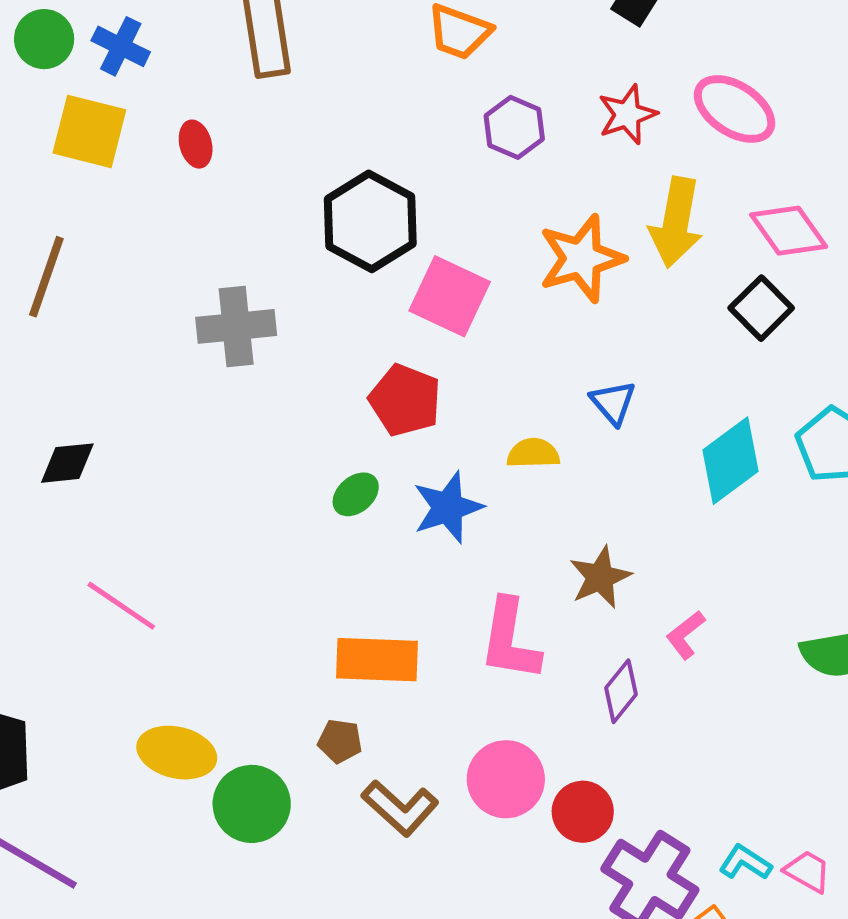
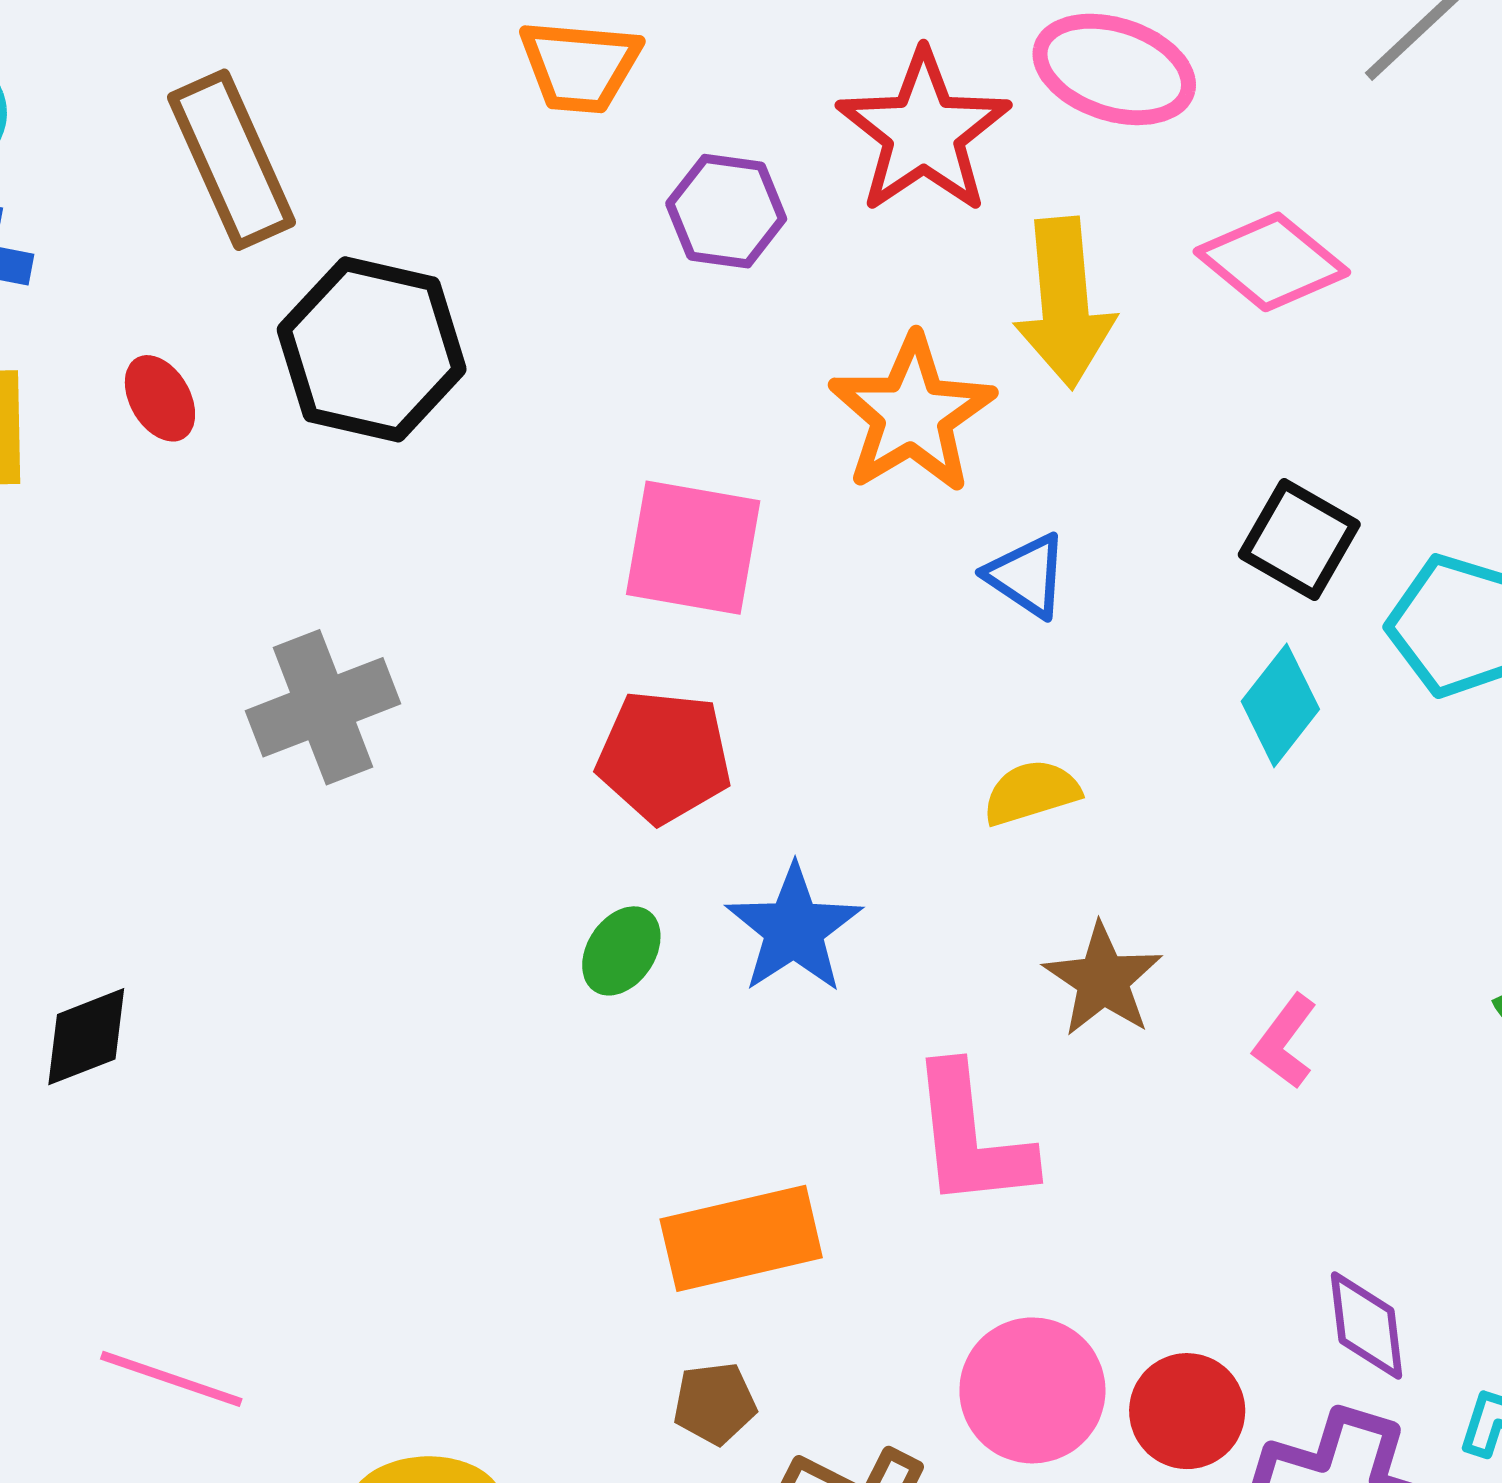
red star: (627, 114) -> (924, 132), size x1.5
black hexagon: (370, 221) -> (372, 349), moved
black square: (761, 308) -> (1299, 540), moved
blue triangle: (613, 403) -> (1027, 576), moved
yellow semicircle: (533, 453) -> (1031, 793), moved
cyan diamond: (731, 461) -> (1280, 705), size x0.7
pink line: (121, 606) -> (171, 1379), moved
purple diamond: (621, 691) -> (1367, 1326), moved, turned -30

